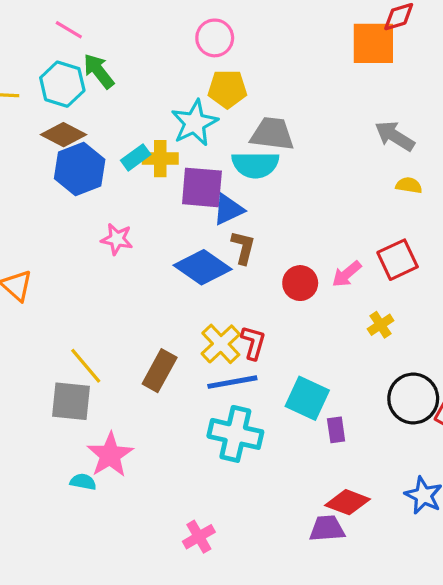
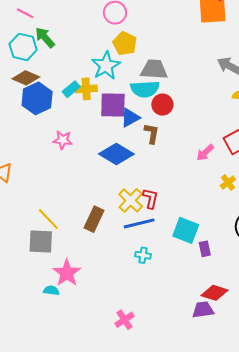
yellow pentagon: (227, 89) -> (125, 44), turned 30
brown L-shape: (243, 247) -> (152, 133), moved
red circle: (300, 283) -> (162, 105), moved
cyan cross: (235, 434) -> (143, 255), size x0.5

